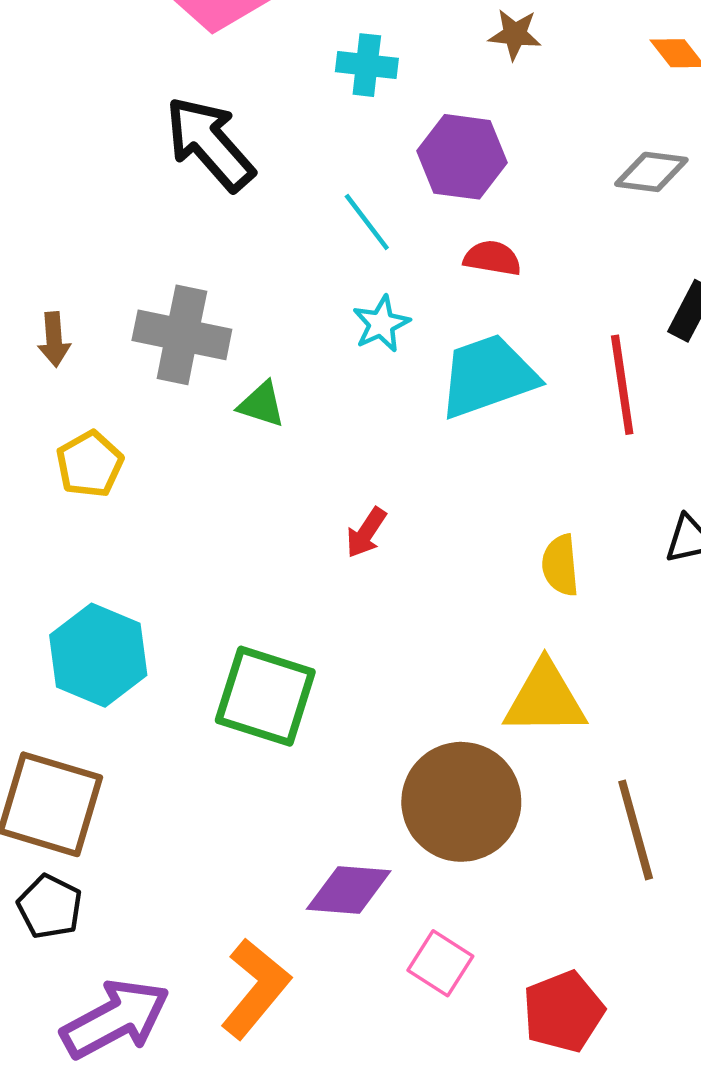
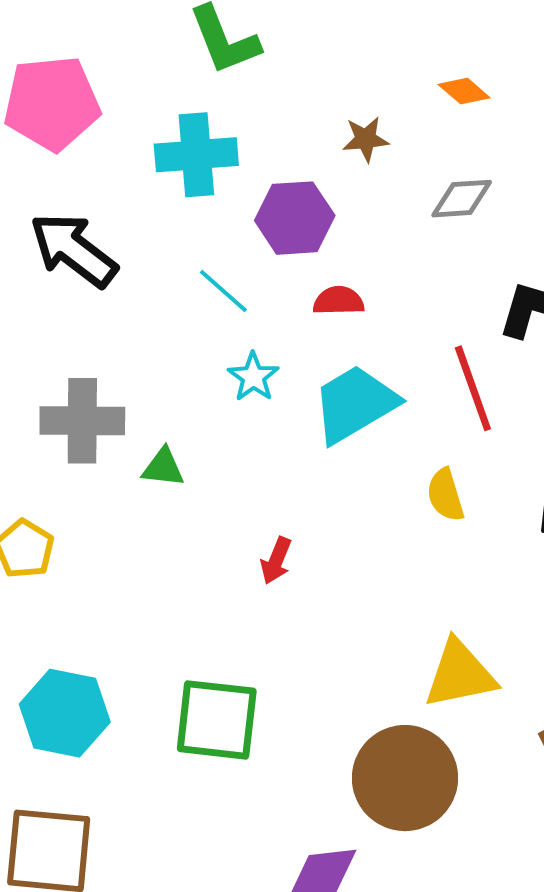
brown star: (515, 34) -> (366, 139), moved
cyan cross: (367, 65) -> (196, 155), size x1.5
yellow semicircle: (560, 565) -> (445, 495), moved

